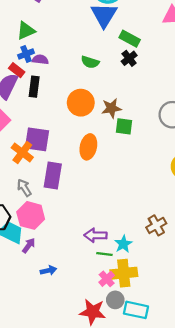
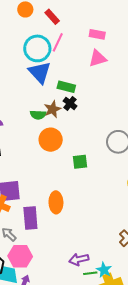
orange circle: (81, 103) -> (51, 140), moved
brown star: (111, 108) -> (53, 109), moved
orange ellipse: (88, 147) -> (56, 202), moved
cyan star: (123, 244) -> (104, 270), moved

